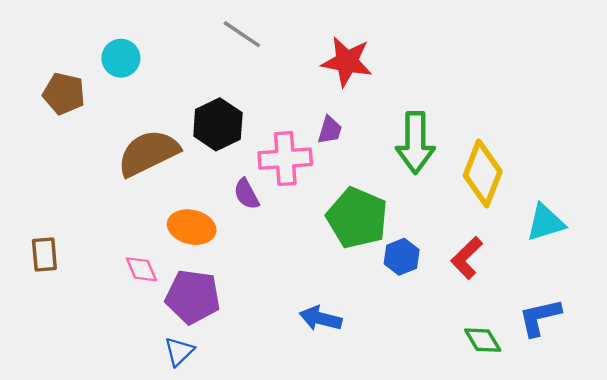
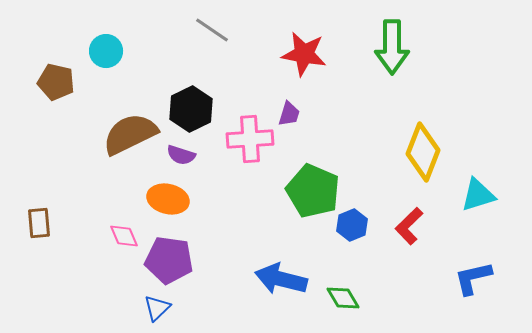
green arrow: (415, 143) -> (392, 47), moved
purple semicircle: (246, 194) -> (181, 155), moved, turned -44
blue arrow: (321, 318) -> (281, 279), size x1.4
green diamond: (483, 340) -> (343, 298), moved

